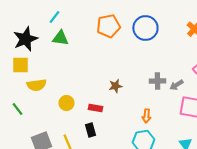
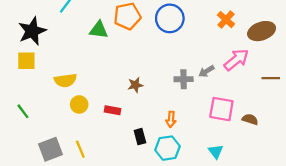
green triangle: (60, 38) -> (99, 30), moved
yellow semicircle: (36, 85) -> (65, 80), moved
gray arrow: (176, 85) -> (206, 71), moved
black rectangle: (90, 130) -> (140, 137), moved

